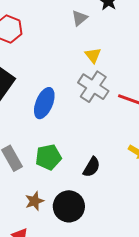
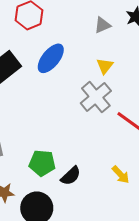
blue ellipse: (44, 103) -> (51, 58), moved
green pentagon: (48, 157) -> (42, 163), moved

